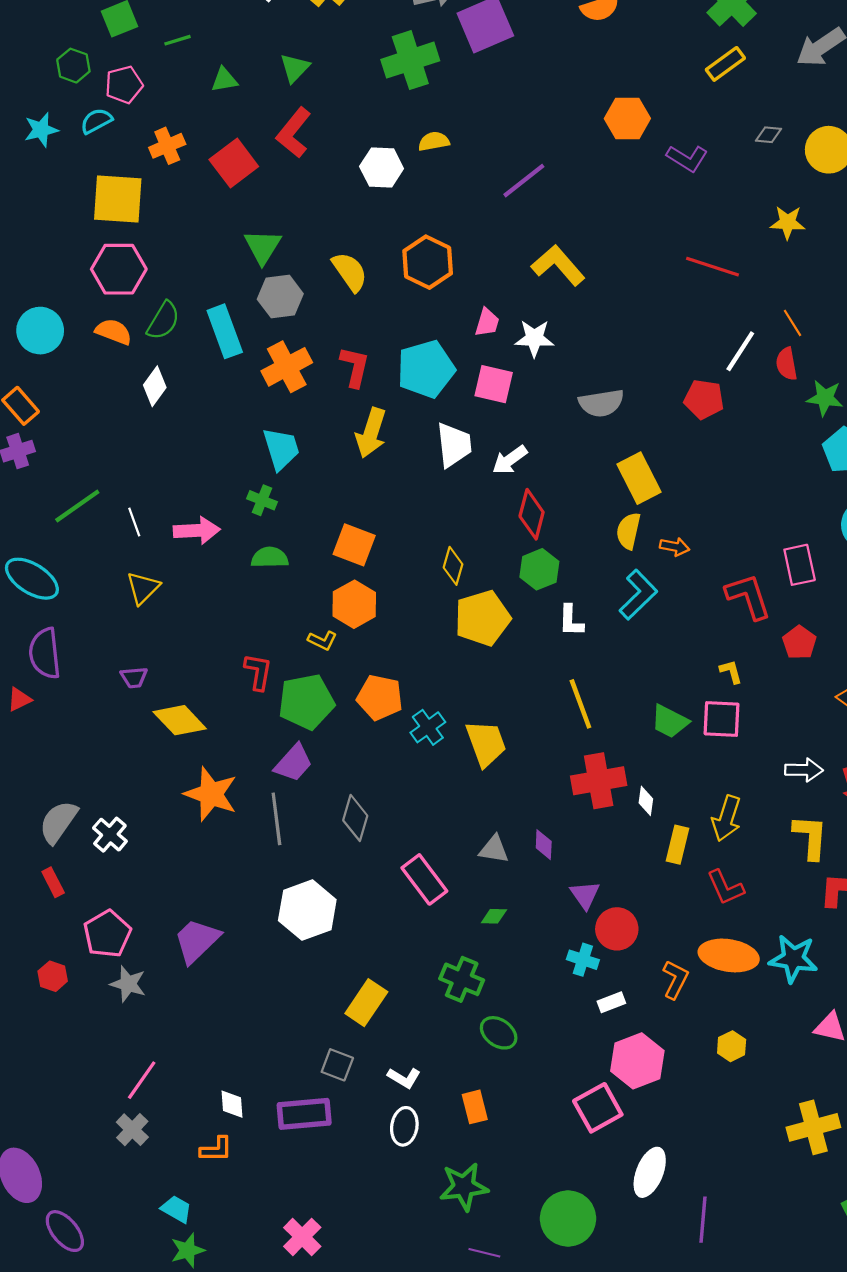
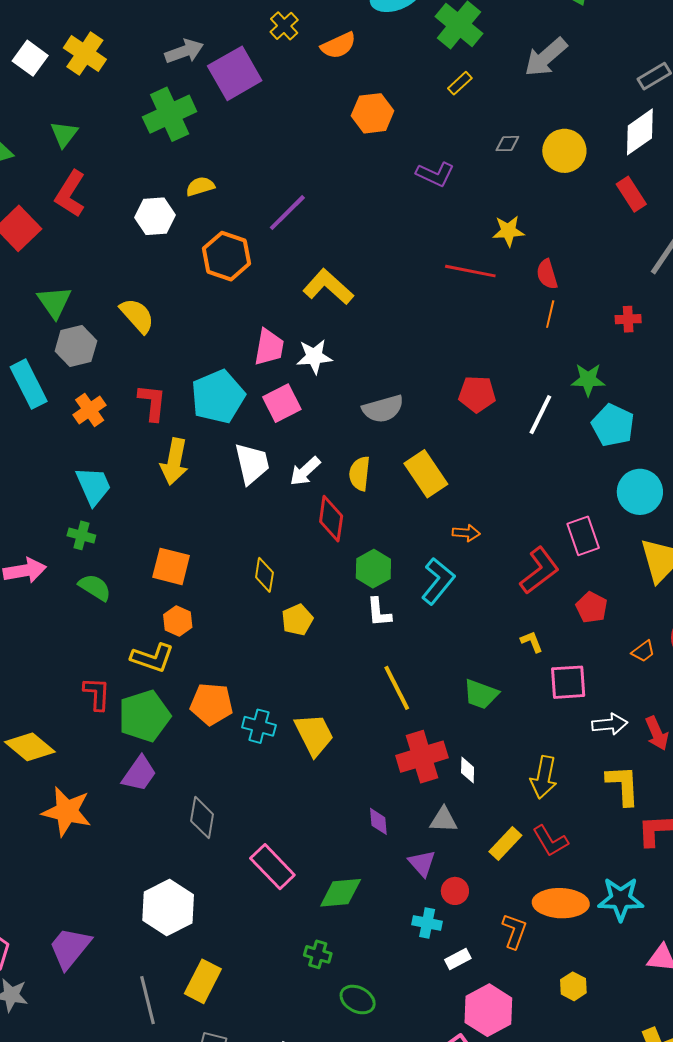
yellow rectangle: (725, 64) -> (460, 83), size x0.7
orange hexagon: (627, 119) -> (373, 113), moved
yellow star: (788, 222) -> (508, 231), moved
orange hexagon: (428, 262) -> (226, 256), moved
pink trapezoid: (487, 322) -> (269, 347), size x1.4
orange line: (793, 323) -> (550, 314), turned 52
white line: (740, 351) -> (540, 415), moved
red semicircle: (787, 364) -> (547, 274), moved
orange cross: (287, 367) -> (90, 410), size x0.7
pink square: (494, 384) -> (282, 403), turned -33
yellow semicircle: (628, 531) -> (360, 474), moved
green semicircle: (270, 558) -> (95, 587), turned 40
green hexagon: (539, 569) -> (373, 569), moved
red L-shape: (748, 596) -> (539, 571), turned 78
orange hexagon: (354, 604) -> (178, 621), size x0.7
yellow pentagon: (482, 618) -> (297, 620), size x0.6
yellow L-shape: (322, 640) -> (152, 658), size x1.6
pink square: (722, 719) -> (568, 682), moved
cyan cross: (428, 727) -> (259, 726), turned -32
gray line: (276, 819) -> (148, 1000), moved
yellow rectangle: (678, 845) -> (505, 844), moved, turned 36
gray triangle: (494, 849) -> (444, 820), moved
green diamond: (494, 916) -> (341, 893), size x1.8
red circle: (617, 929) -> (455, 891), size x0.7
green cross: (462, 979) -> (318, 954), size x0.7
yellow rectangle: (366, 1003) -> (203, 981), moved

